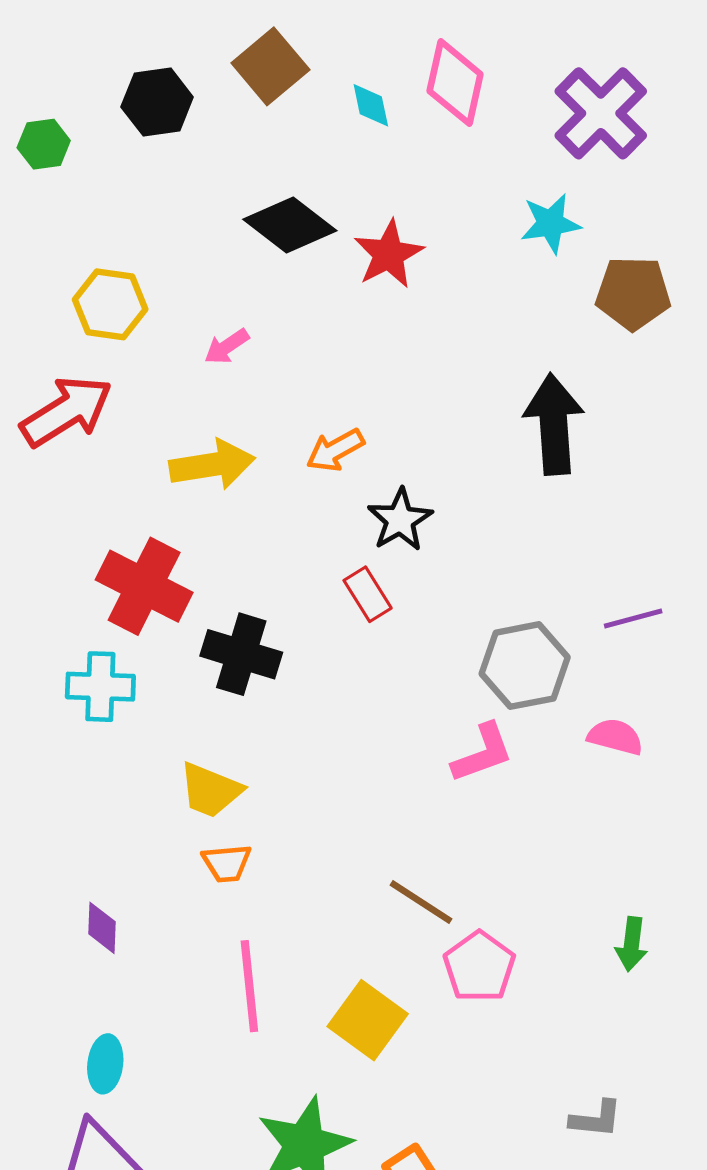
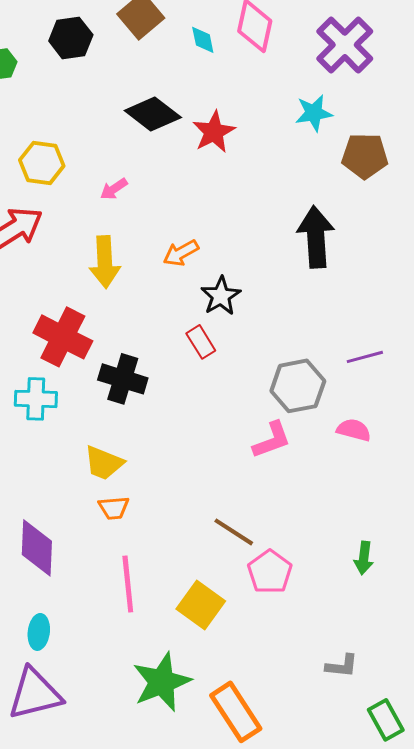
yellow arrow: (212, 465) -> (105, 262), turned 96
purple diamond: (102, 928) -> (37, 548), size x1.8

